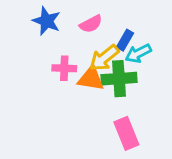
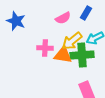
blue star: (47, 21) -> (16, 21), moved
blue rectangle: (125, 40) -> (86, 13), moved

